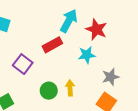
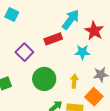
yellow arrow: (70, 88) -> (74, 81), moved
green circle: (49, 91) -> (44, 79), size x1.5

